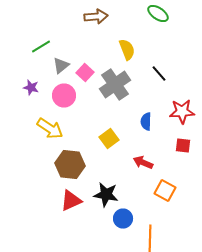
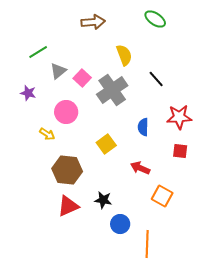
pink circle: (64, 96) -> (66, 112), moved
yellow arrow: (50, 128) -> (47, 134), size x0.6
black star: (106, 194) -> (103, 200), size x0.7

